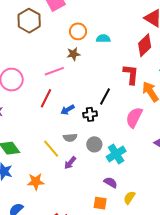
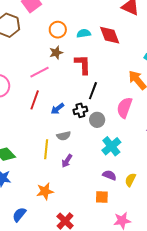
red diamond: (145, 45) -> (110, 35), moved, turned -60
red L-shape: (131, 74) -> (83, 64), moved
gray circle: (94, 144) -> (97, 120), moved
yellow line: (51, 149) -> (46, 149), turned 54
orange star: (36, 182) -> (45, 191), moved
yellow semicircle: (129, 198) -> (130, 180), moved

